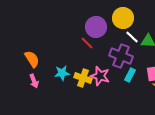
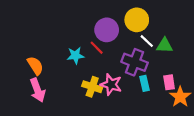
cyan star: (62, 73) -> (75, 56), moved
cyan rectangle: (130, 75) -> (145, 83), turned -40
pink arrow: (34, 81) -> (38, 90), size x1.5

